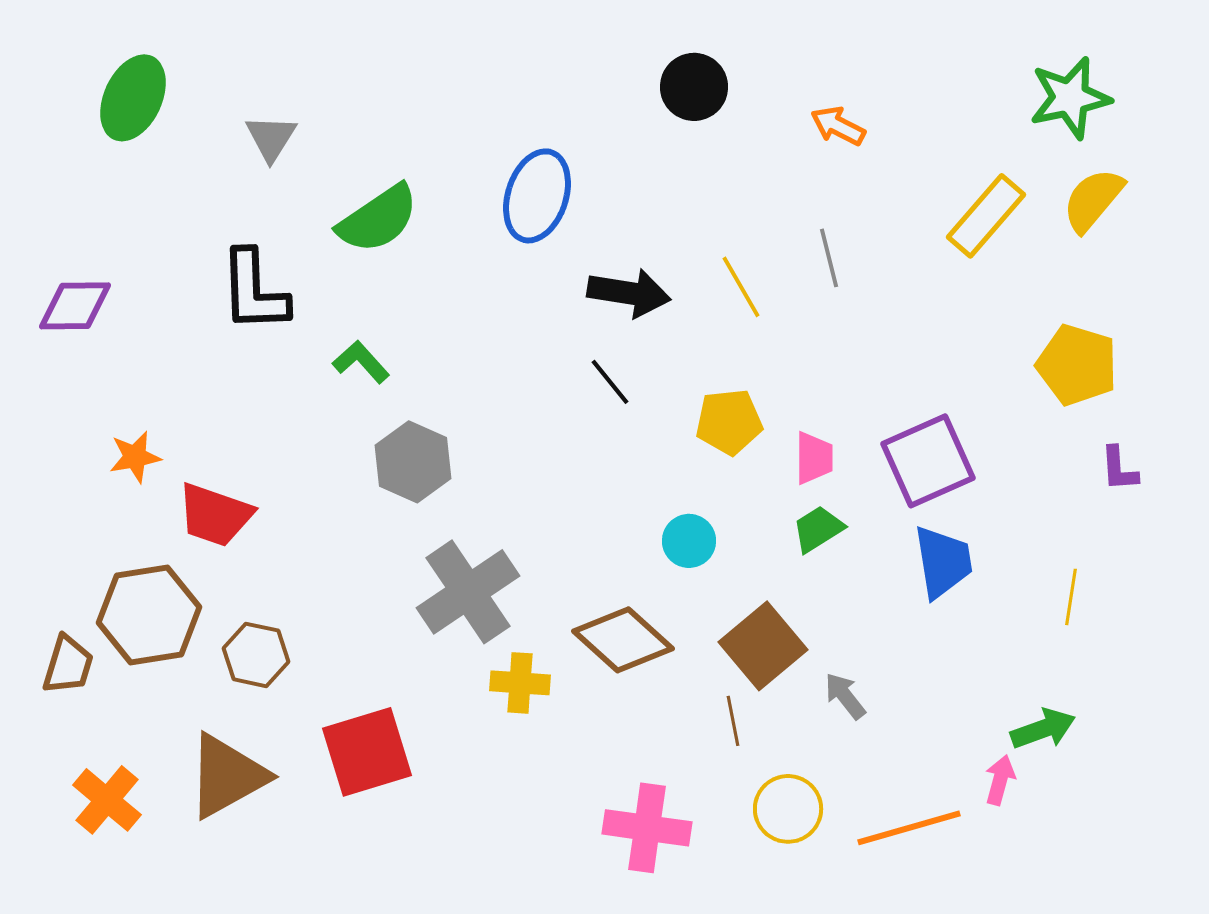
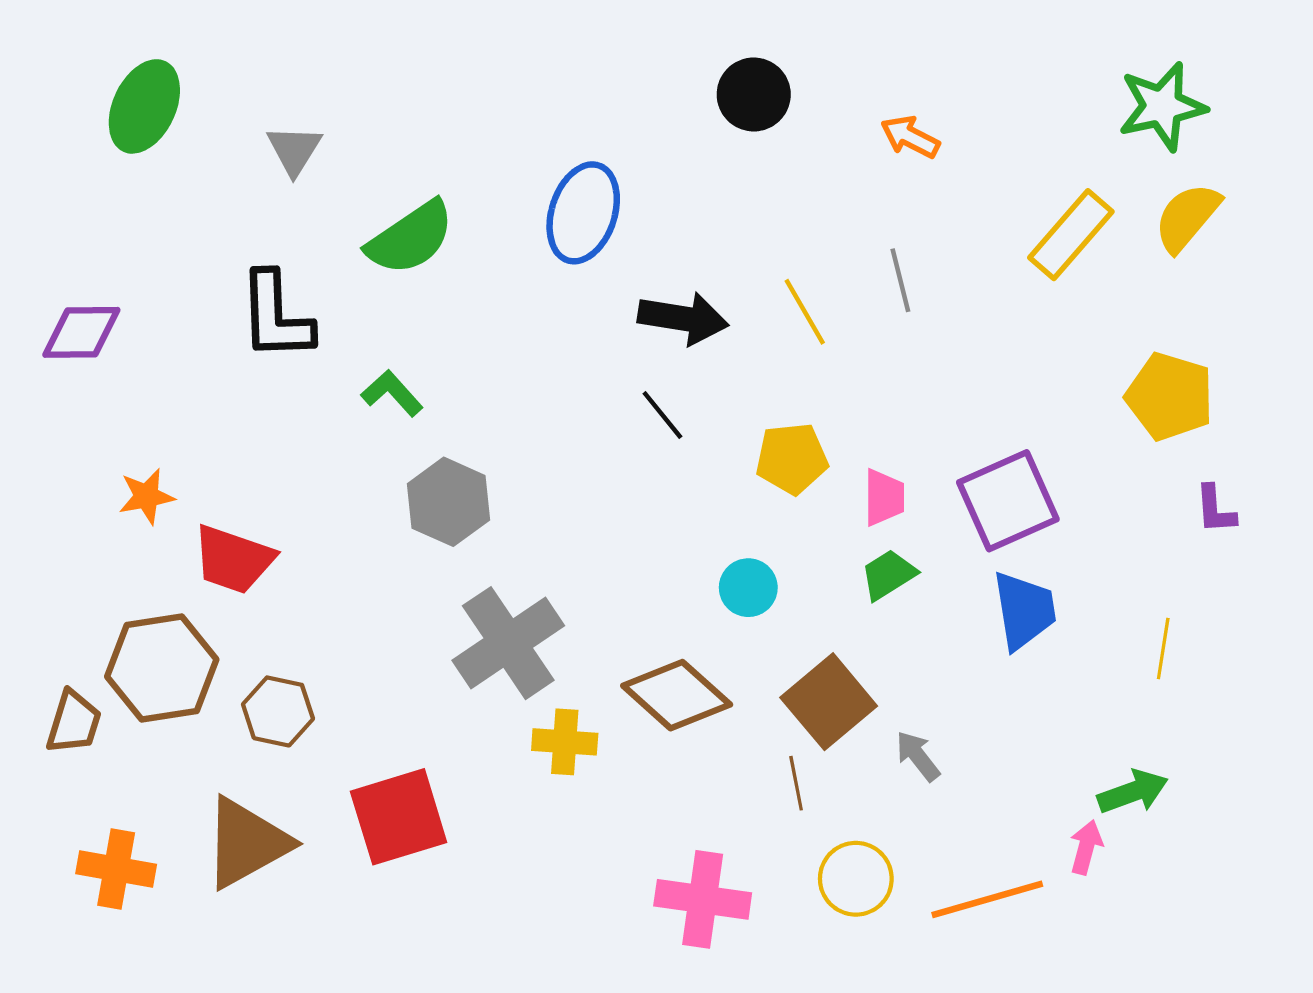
orange cross: (107, 800) -> (116, 869), turned -30

